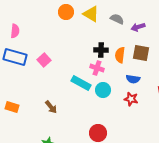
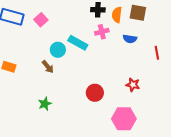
pink cross: (97, 68) -> (102, 32), moved, turned -32
cyan circle: (103, 90) -> (58, 50), moved
red star: (131, 99) -> (133, 85), moved

